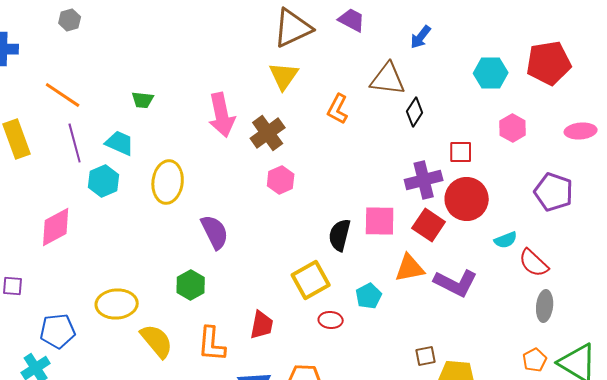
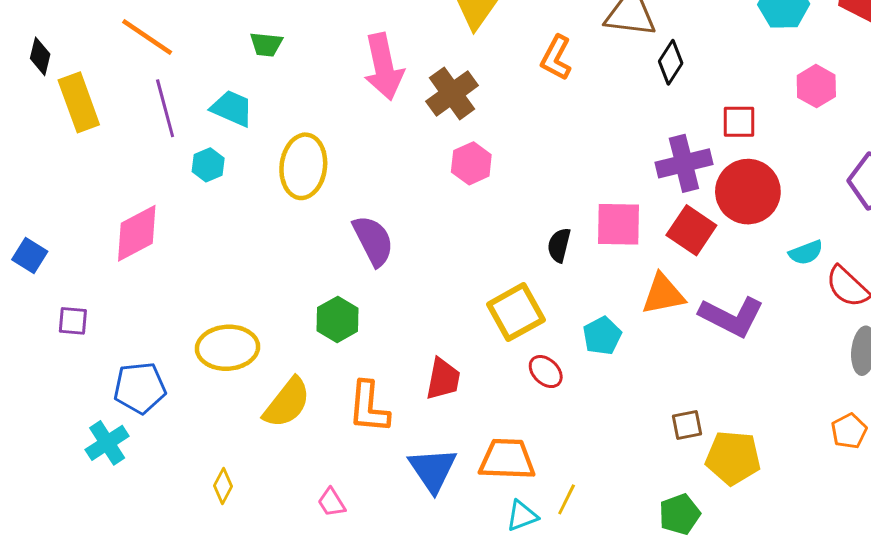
cyan hexagon: (104, 181) -> (208, 165), size x0.7
black semicircle: (340, 235) -> (559, 245), size x0.7
red ellipse: (331, 320) -> (546, 372), turned 40
yellow semicircle: (157, 341) -> (287, 403), turned 78

